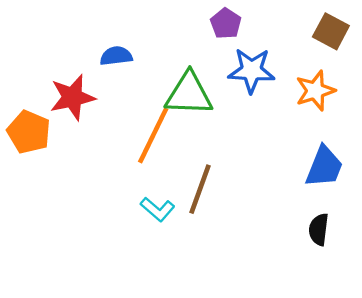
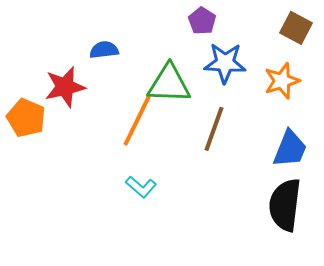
brown line: (200, 189) -> (214, 129), moved
black semicircle: (319, 229) -> (285, 205), size x1.8

